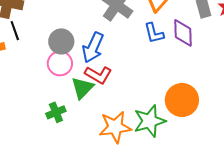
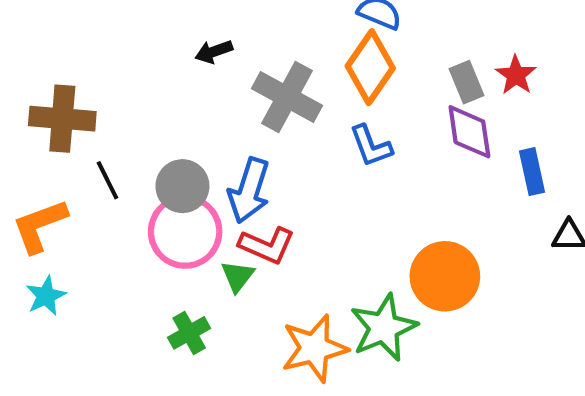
black line: (15, 31) -> (107, 180), moved
purple diamond: (183, 33) -> (469, 132), moved
pink circle: (60, 63) -> (185, 232), size x1.4
green triangle: (82, 88) -> (238, 276), size x0.7

